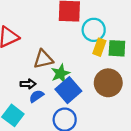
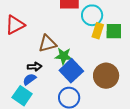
green star: (60, 74) -> (64, 56), turned 30
brown circle: (108, 83) -> (106, 76), moved
blue semicircle: (36, 96) -> (29, 79), moved

